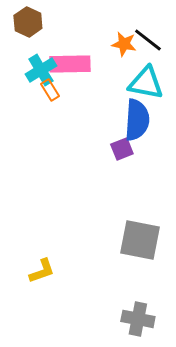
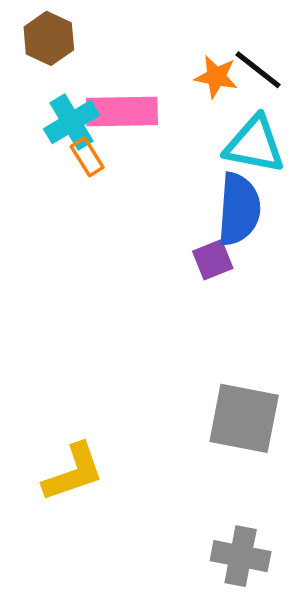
yellow L-shape: (42, 271) -> (73, 472), size x1.4

